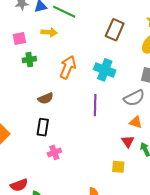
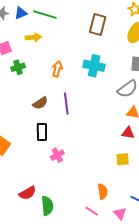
orange arrow: (68, 67) -> (57, 69), size x0.7
purple line: (95, 105) -> (66, 103), moved
red triangle: (128, 142) -> (128, 133), turned -40

